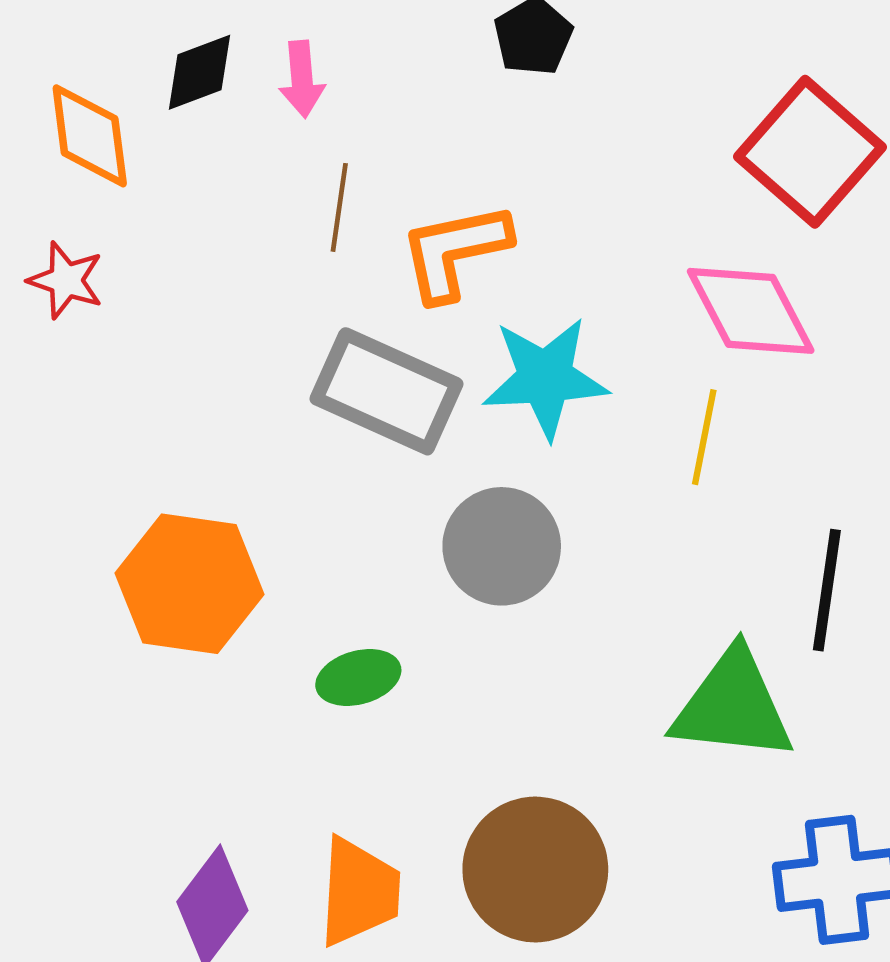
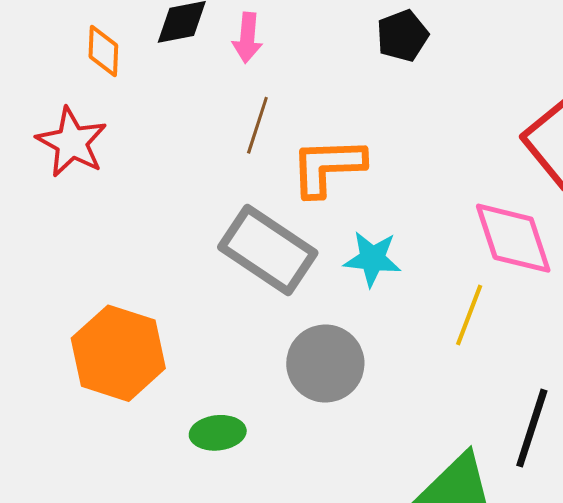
orange diamond: (90, 136) -> (103, 51), size x0.7
red star: (66, 280) -> (72, 142), size x1.4
cyan star: (545, 378) -> (372, 259), size x0.7

